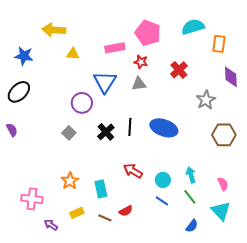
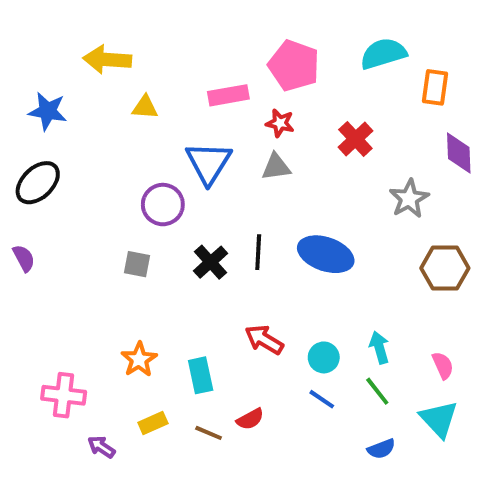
gray square: (69, 133) -> (137, 264), turned -32
blue semicircle: (192, 226) -> (381, 449), turned 32

